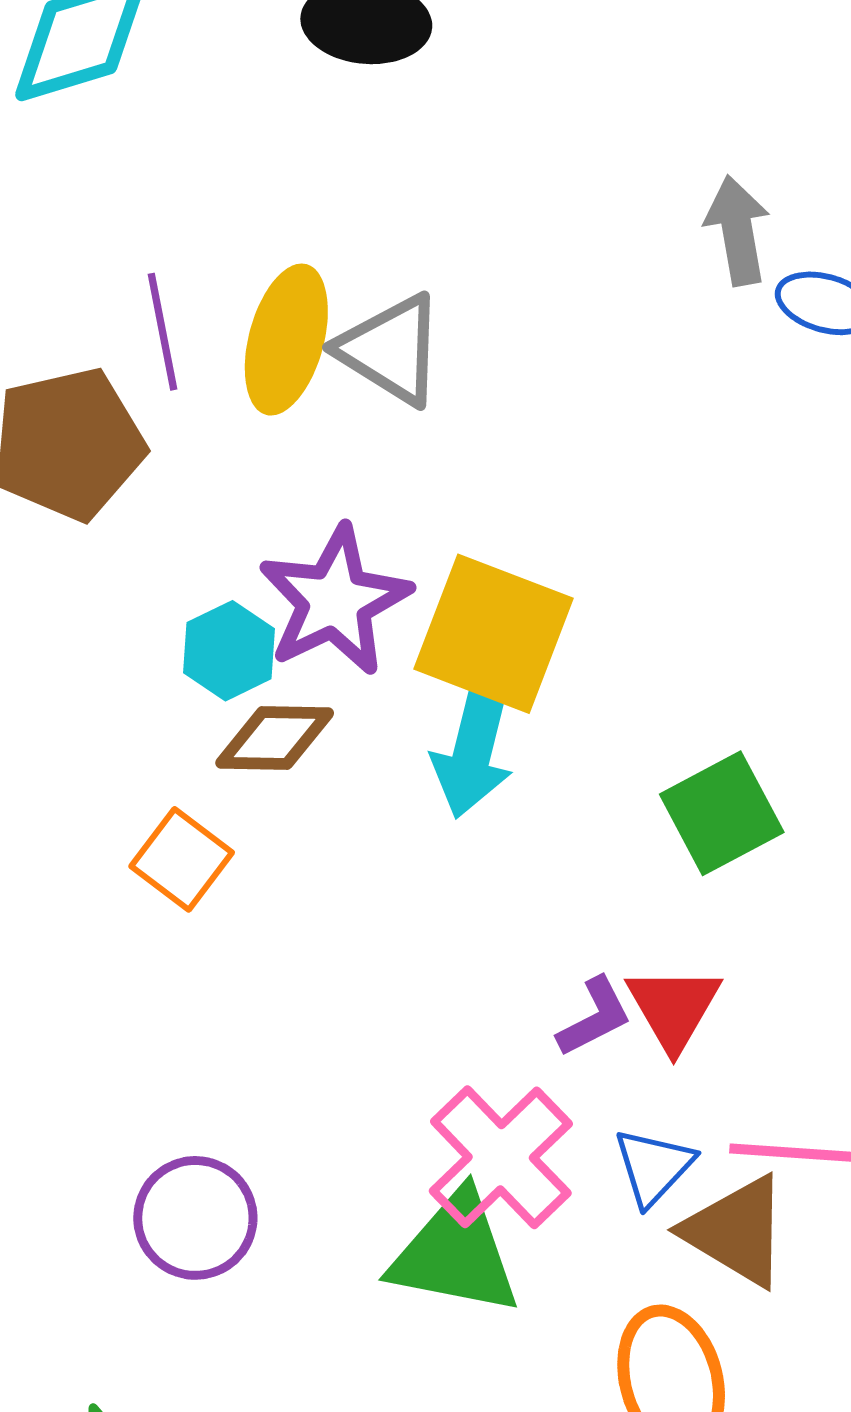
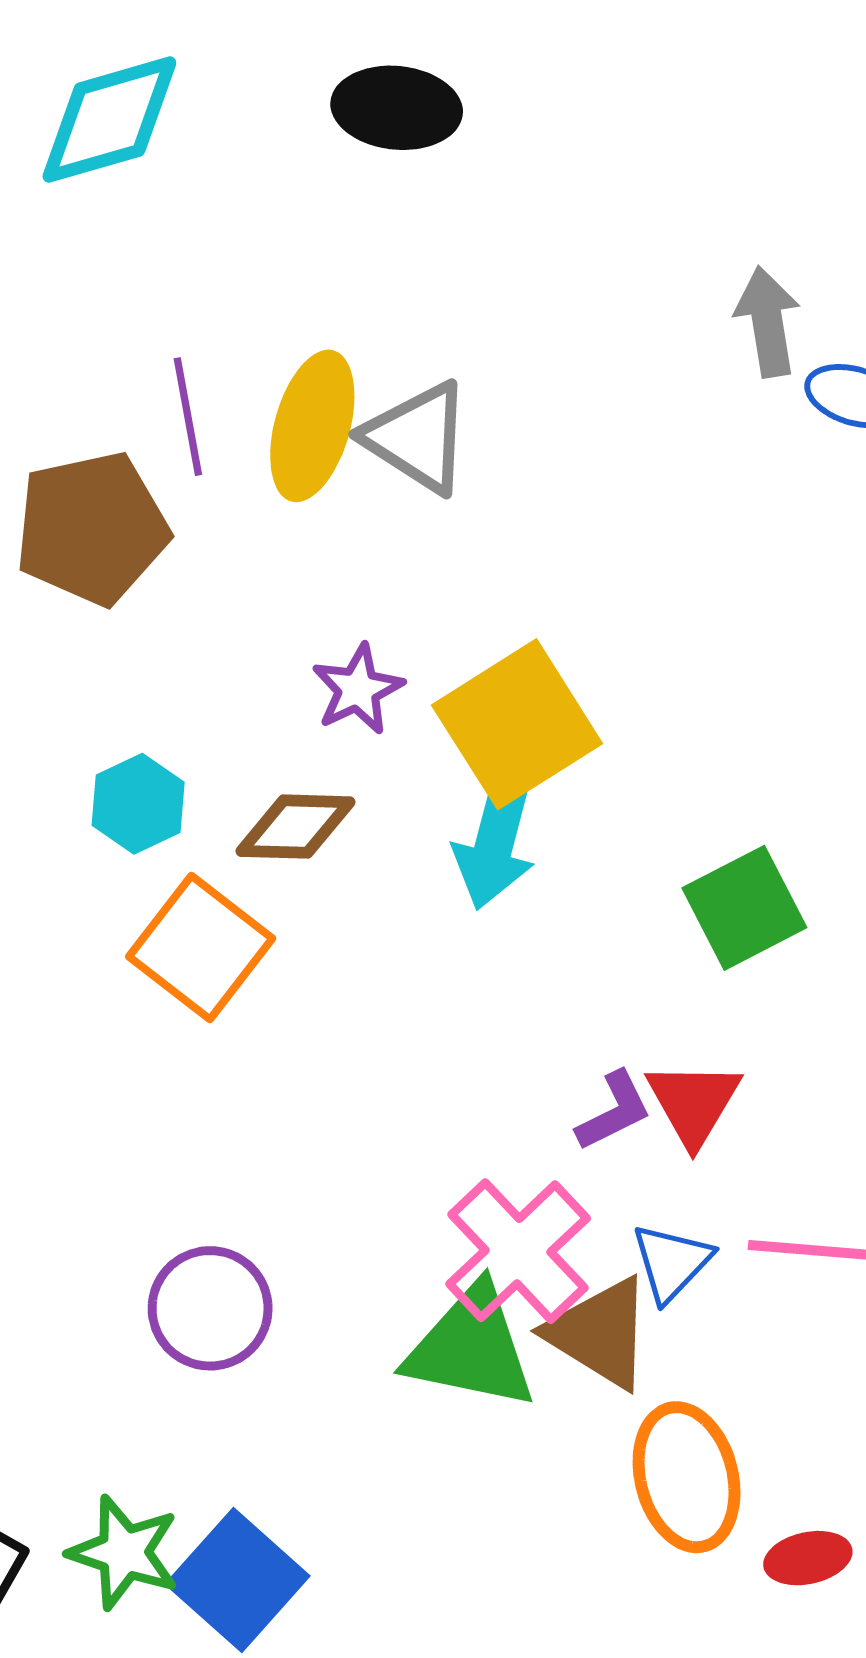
purple star: (335, 601) -> (358, 689), size x0.6
yellow square: (493, 634) -> (517, 724), turned 36
cyan hexagon: (229, 651) -> (138, 804), moved
orange square: (182, 859) -> (201, 948), size x1.4
brown triangle: (736, 1231) -> (600, 1333), moved

